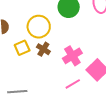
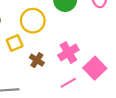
brown cross: (43, 49) -> (37, 60), moved

